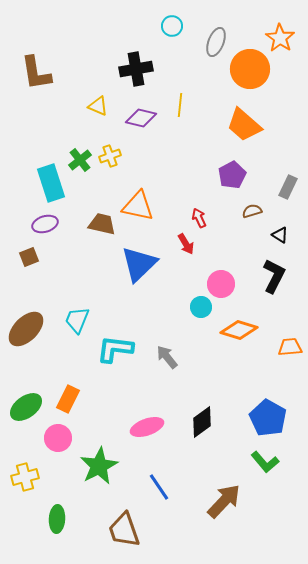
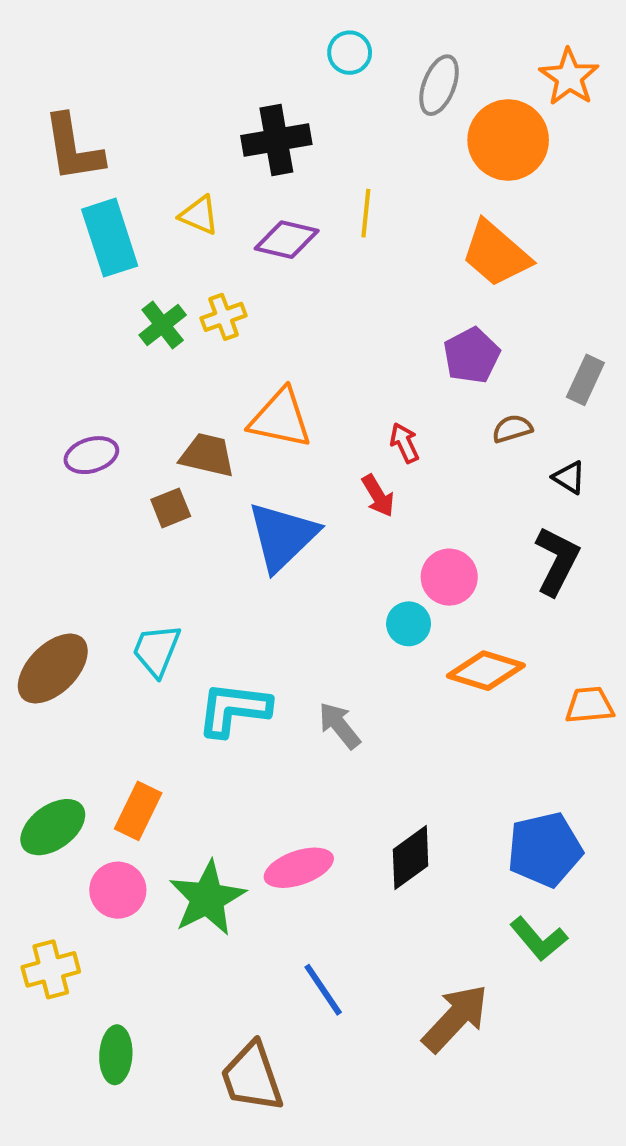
cyan rectangle: (51, 183) -> (110, 238), moved
brown square: (29, 257) -> (171, 508), moved
blue pentagon: (268, 418) -> (545, 849), turned 30
green star: (99, 466) -> (207, 898), moved

